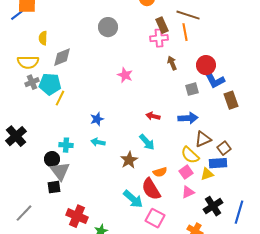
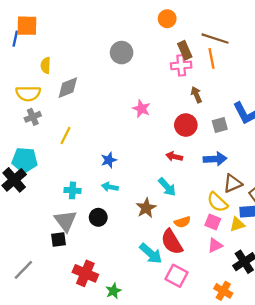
blue line: (17, 15) -> (15, 39), turned -40
red circle: (206, 65) -> (186, 125), moved
cyan pentagon: (50, 84) -> (25, 160), moved
black circle: (52, 159) -> (98, 217), moved
pink square: (186, 172) -> (213, 222), turned -32

